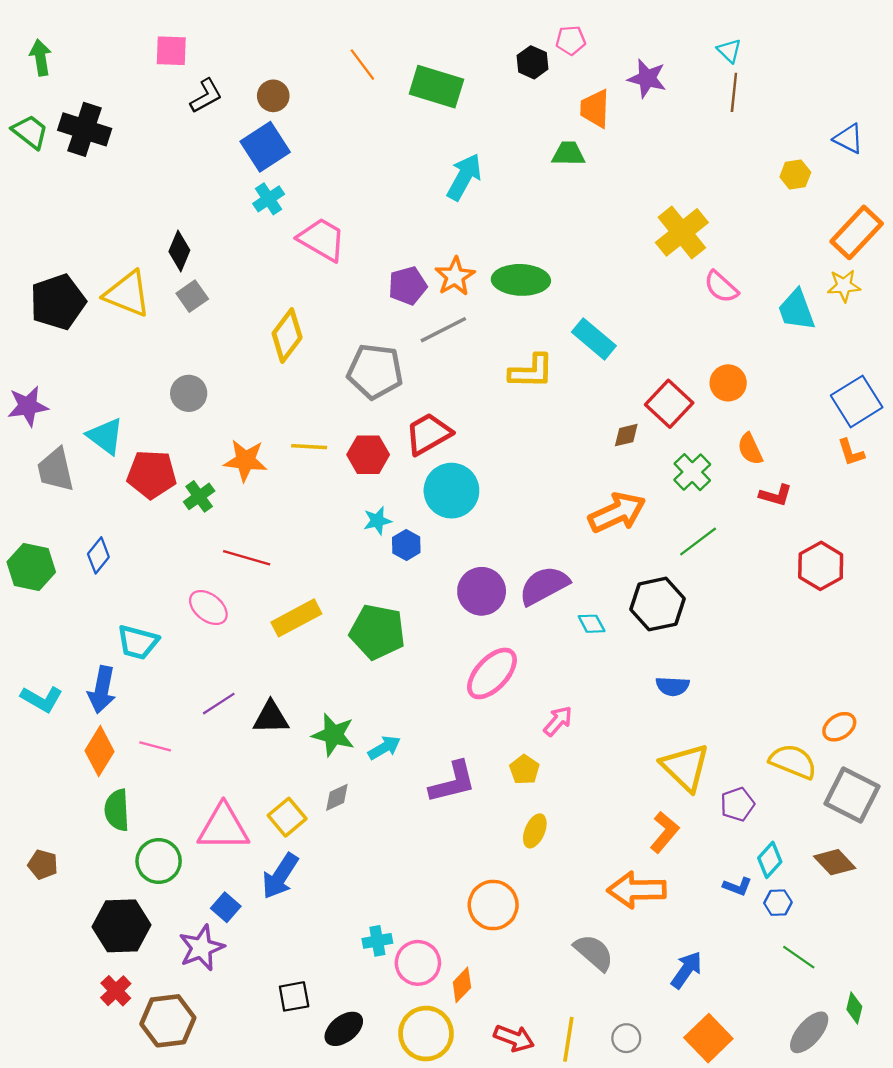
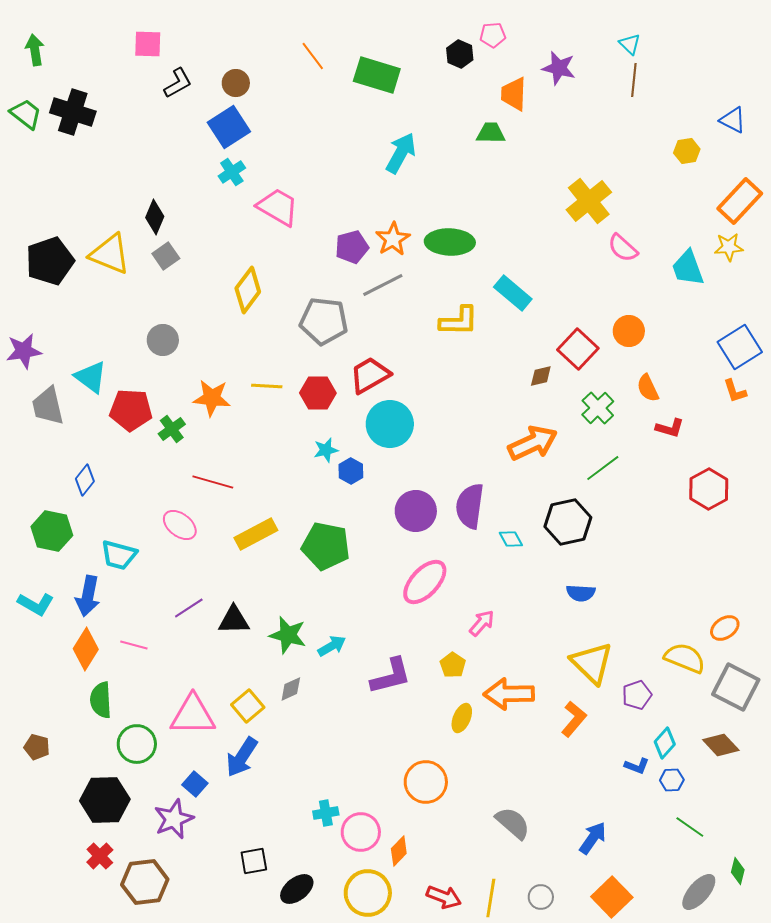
green hexagon: (31, 567) -> (52, 531), moved
purple semicircle: (544, 586) -> (470, 506), turned -54
orange arrow: (637, 890) -> (509, 694), moved

